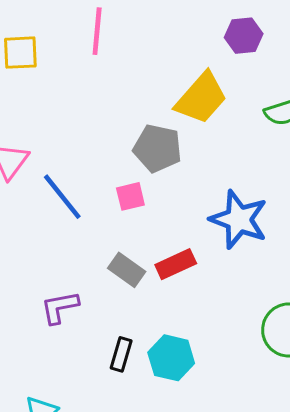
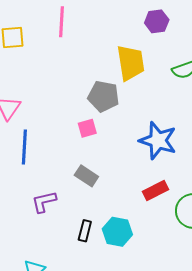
yellow trapezoid: (201, 98) -> (131, 63), turned -48
blue line: (62, 197) -> (24, 147), moved, turned 44
red rectangle: (176, 264) -> (156, 190), moved

